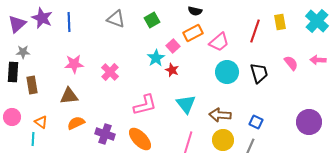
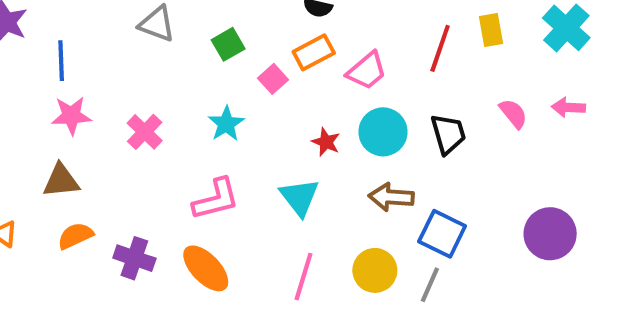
green square: (152, 20) -> (228, 44), moved
blue line: (69, 22) -> (61, 61), moved
cyan star: (156, 58) -> (226, 124), moved
red star: (172, 70) -> (326, 142), moved
brown arrow: (220, 115) -> (391, 197), moved
blue square: (256, 122) -> (442, 234), size x1.6

